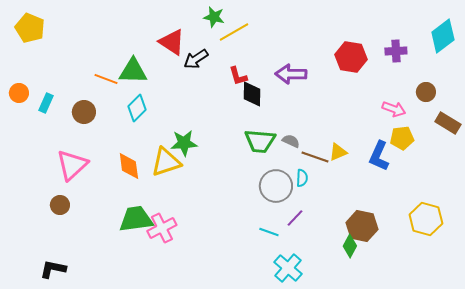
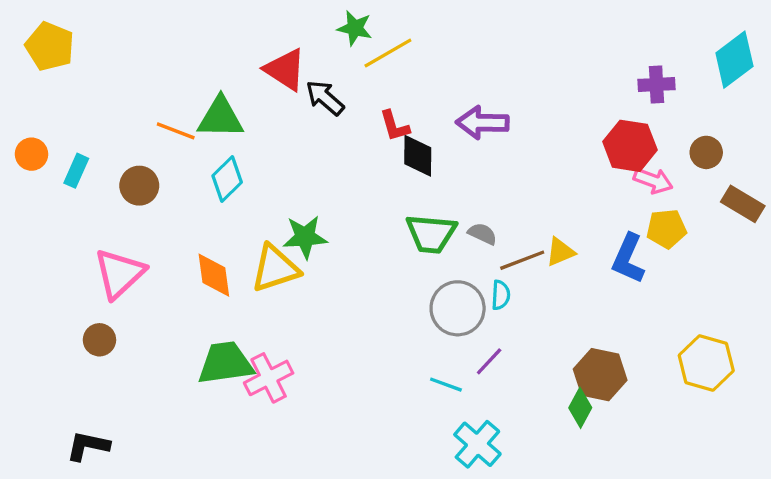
red hexagon: (351, 57) -> (630, 146), moved
black arrow: (196, 59) -> (325, 98), turned 75
brown line: (315, 157) -> (522, 260), turned -40

